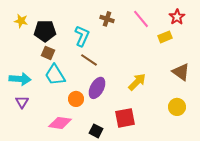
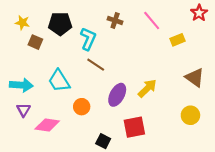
red star: (177, 17) -> (199, 13), moved
black pentagon: (45, 31) -> (60, 24), moved
brown square: (48, 53) -> (35, 42), moved
purple ellipse: (97, 88) -> (117, 95), moved
pink diamond: (60, 123) -> (47, 125), moved

